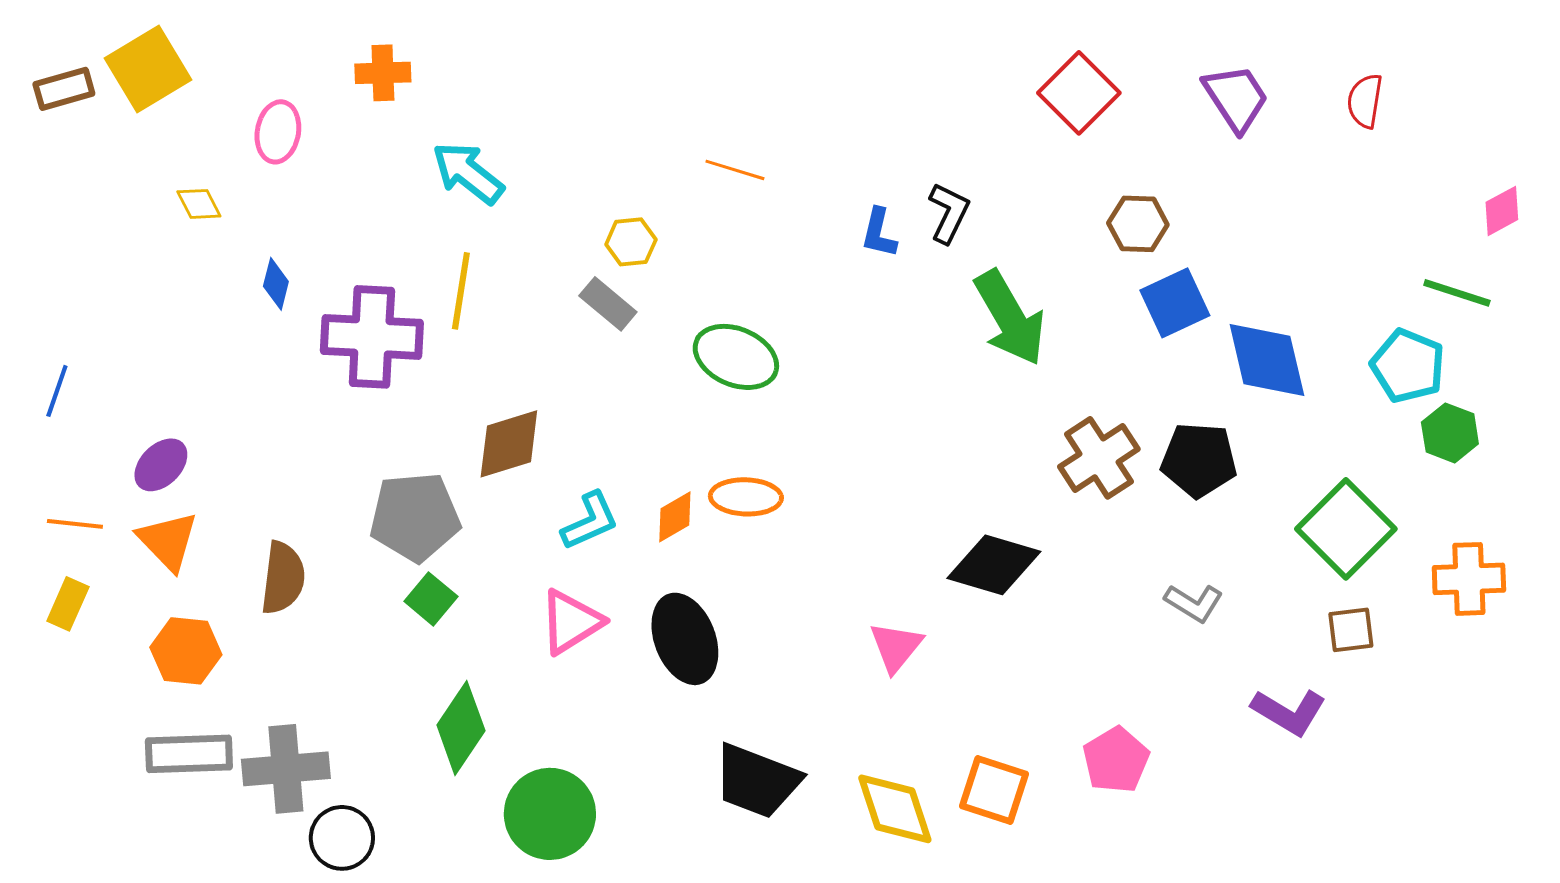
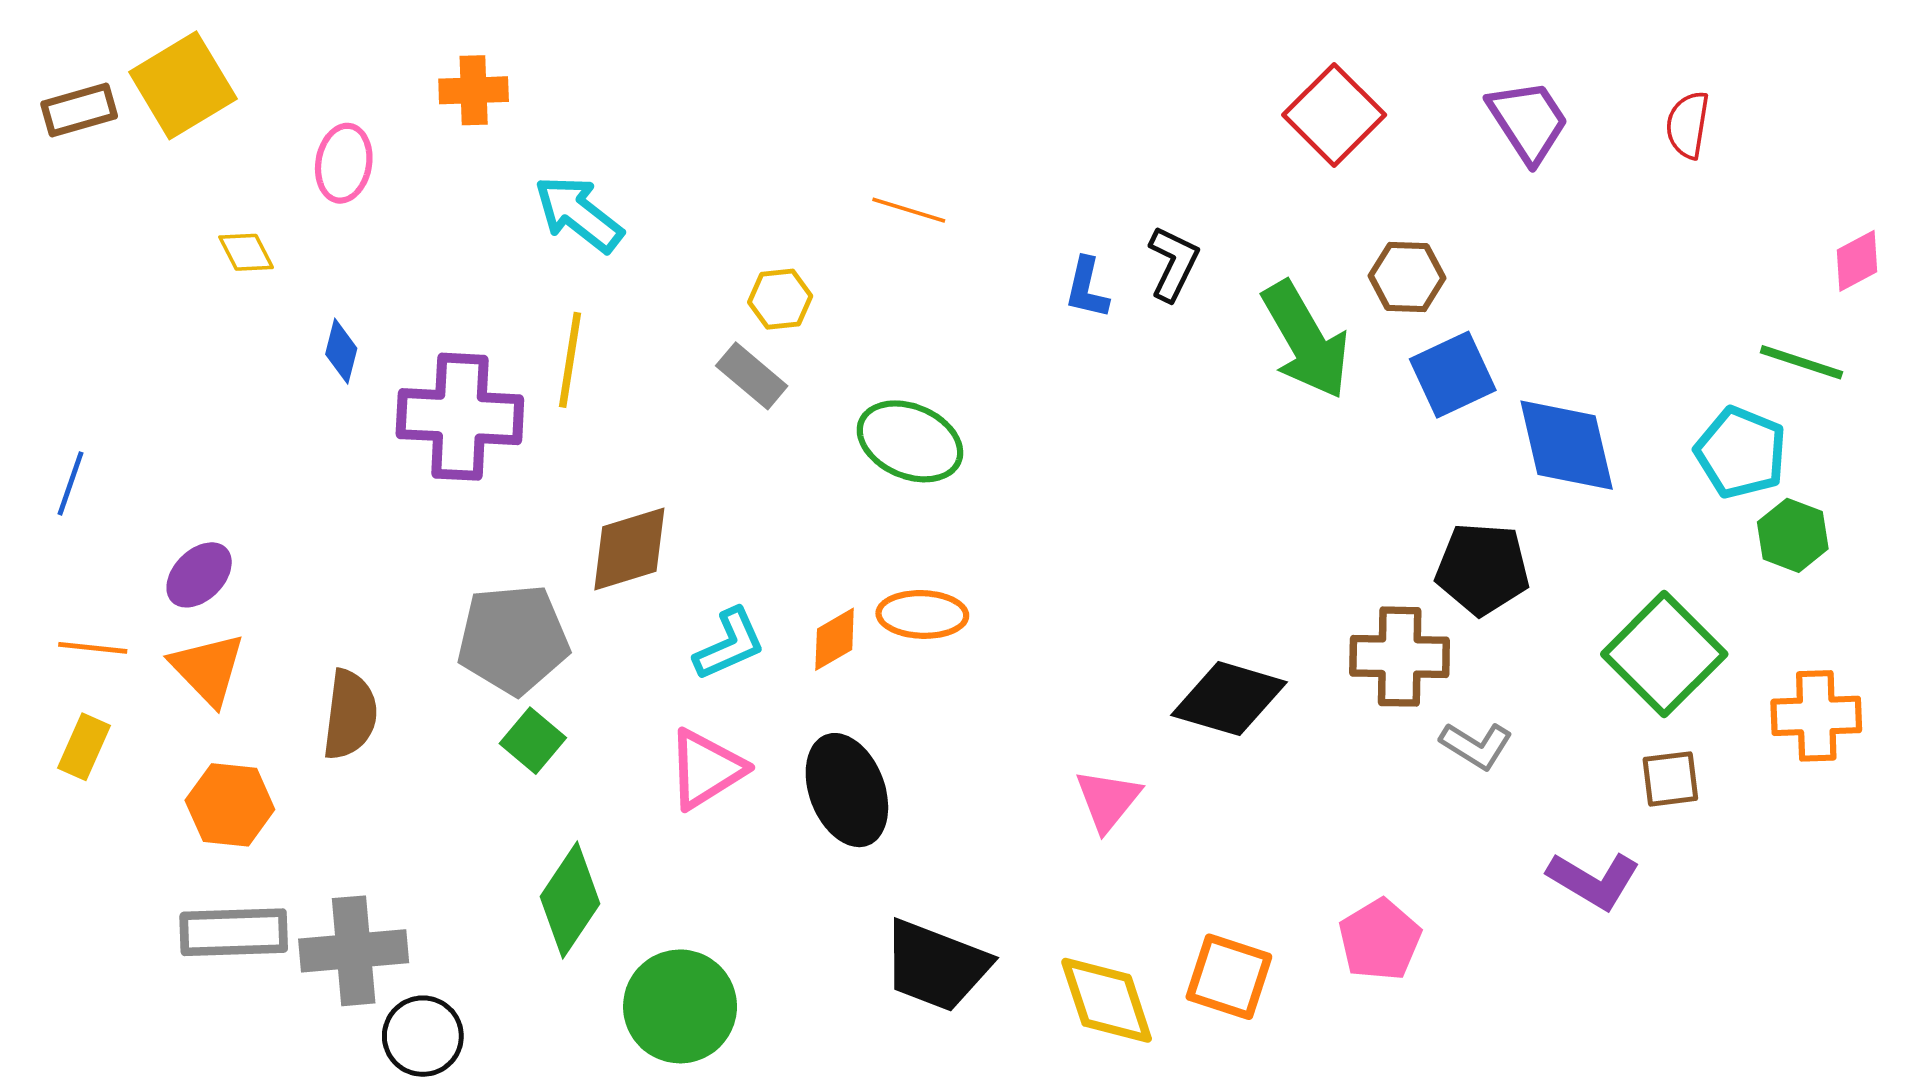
green arrow: (1010, 318) -> (1306, 340), moved
brown cross: (1099, 458) -> (1400, 657), moved, turned 34

